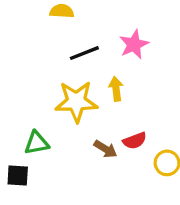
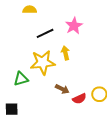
red semicircle: (135, 141) -> (79, 99), moved
green triangle: (37, 143) -> (21, 79), moved

